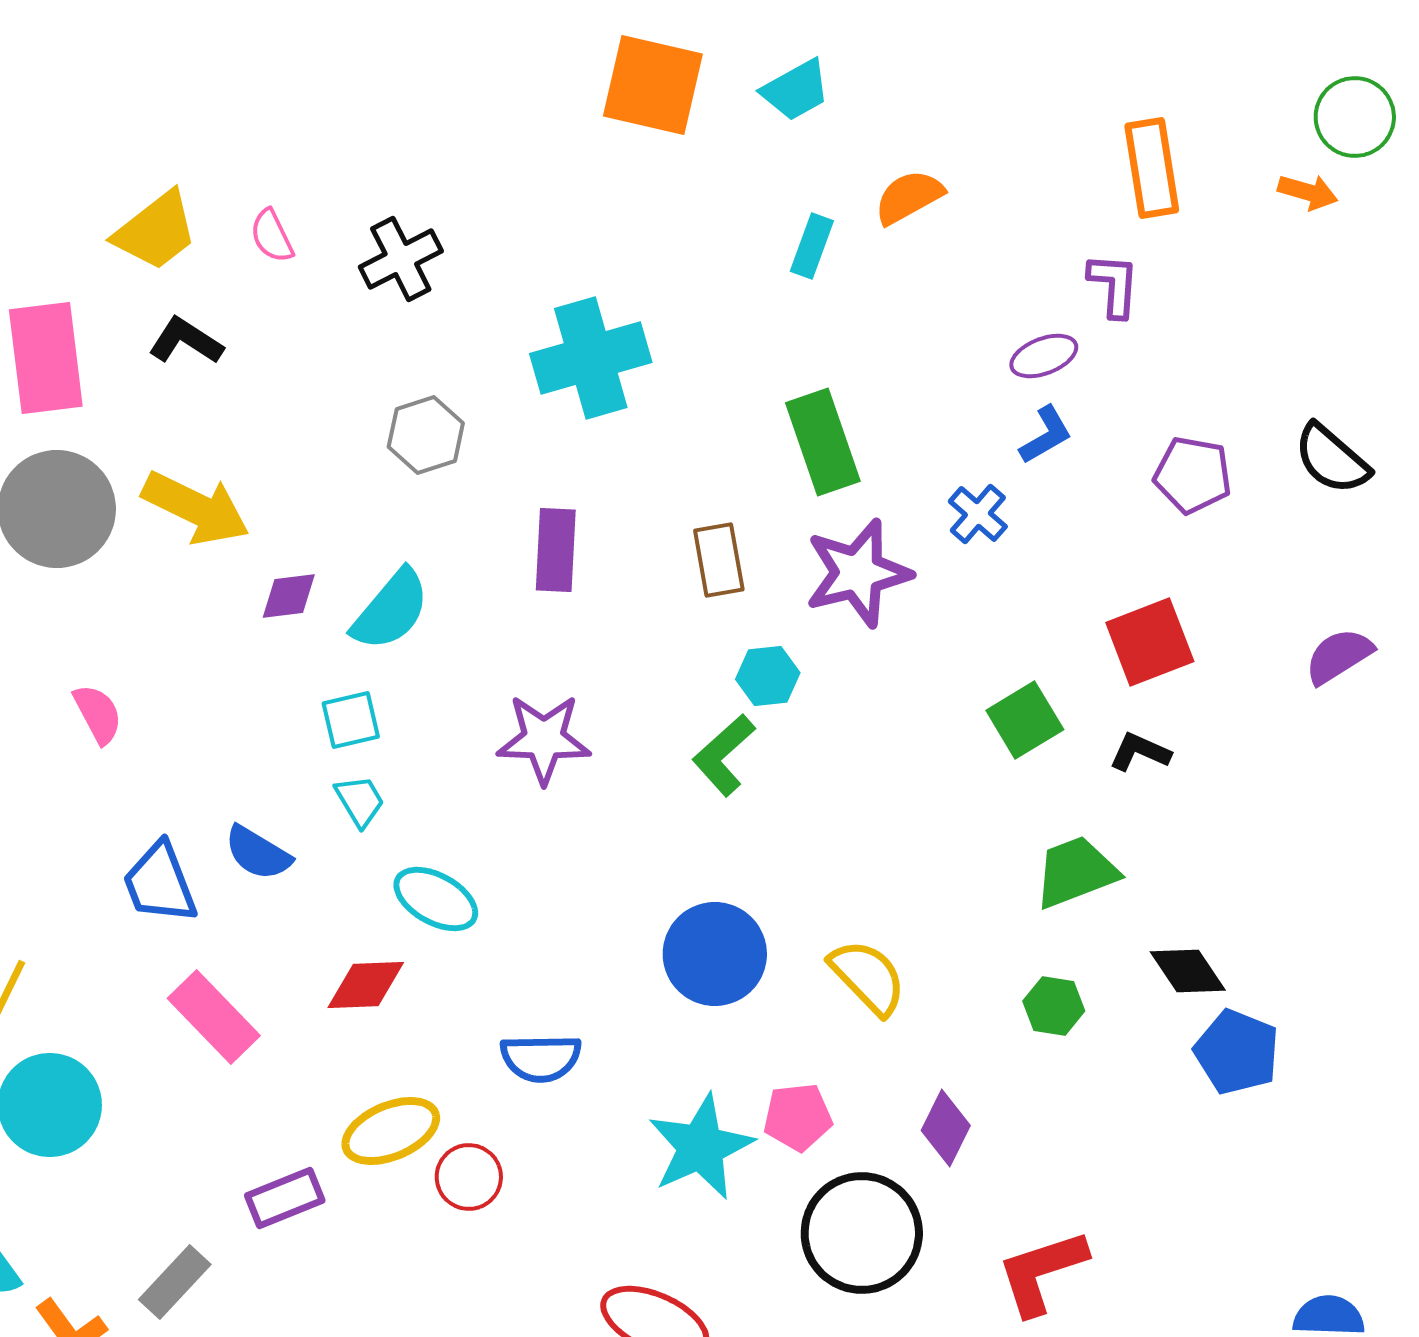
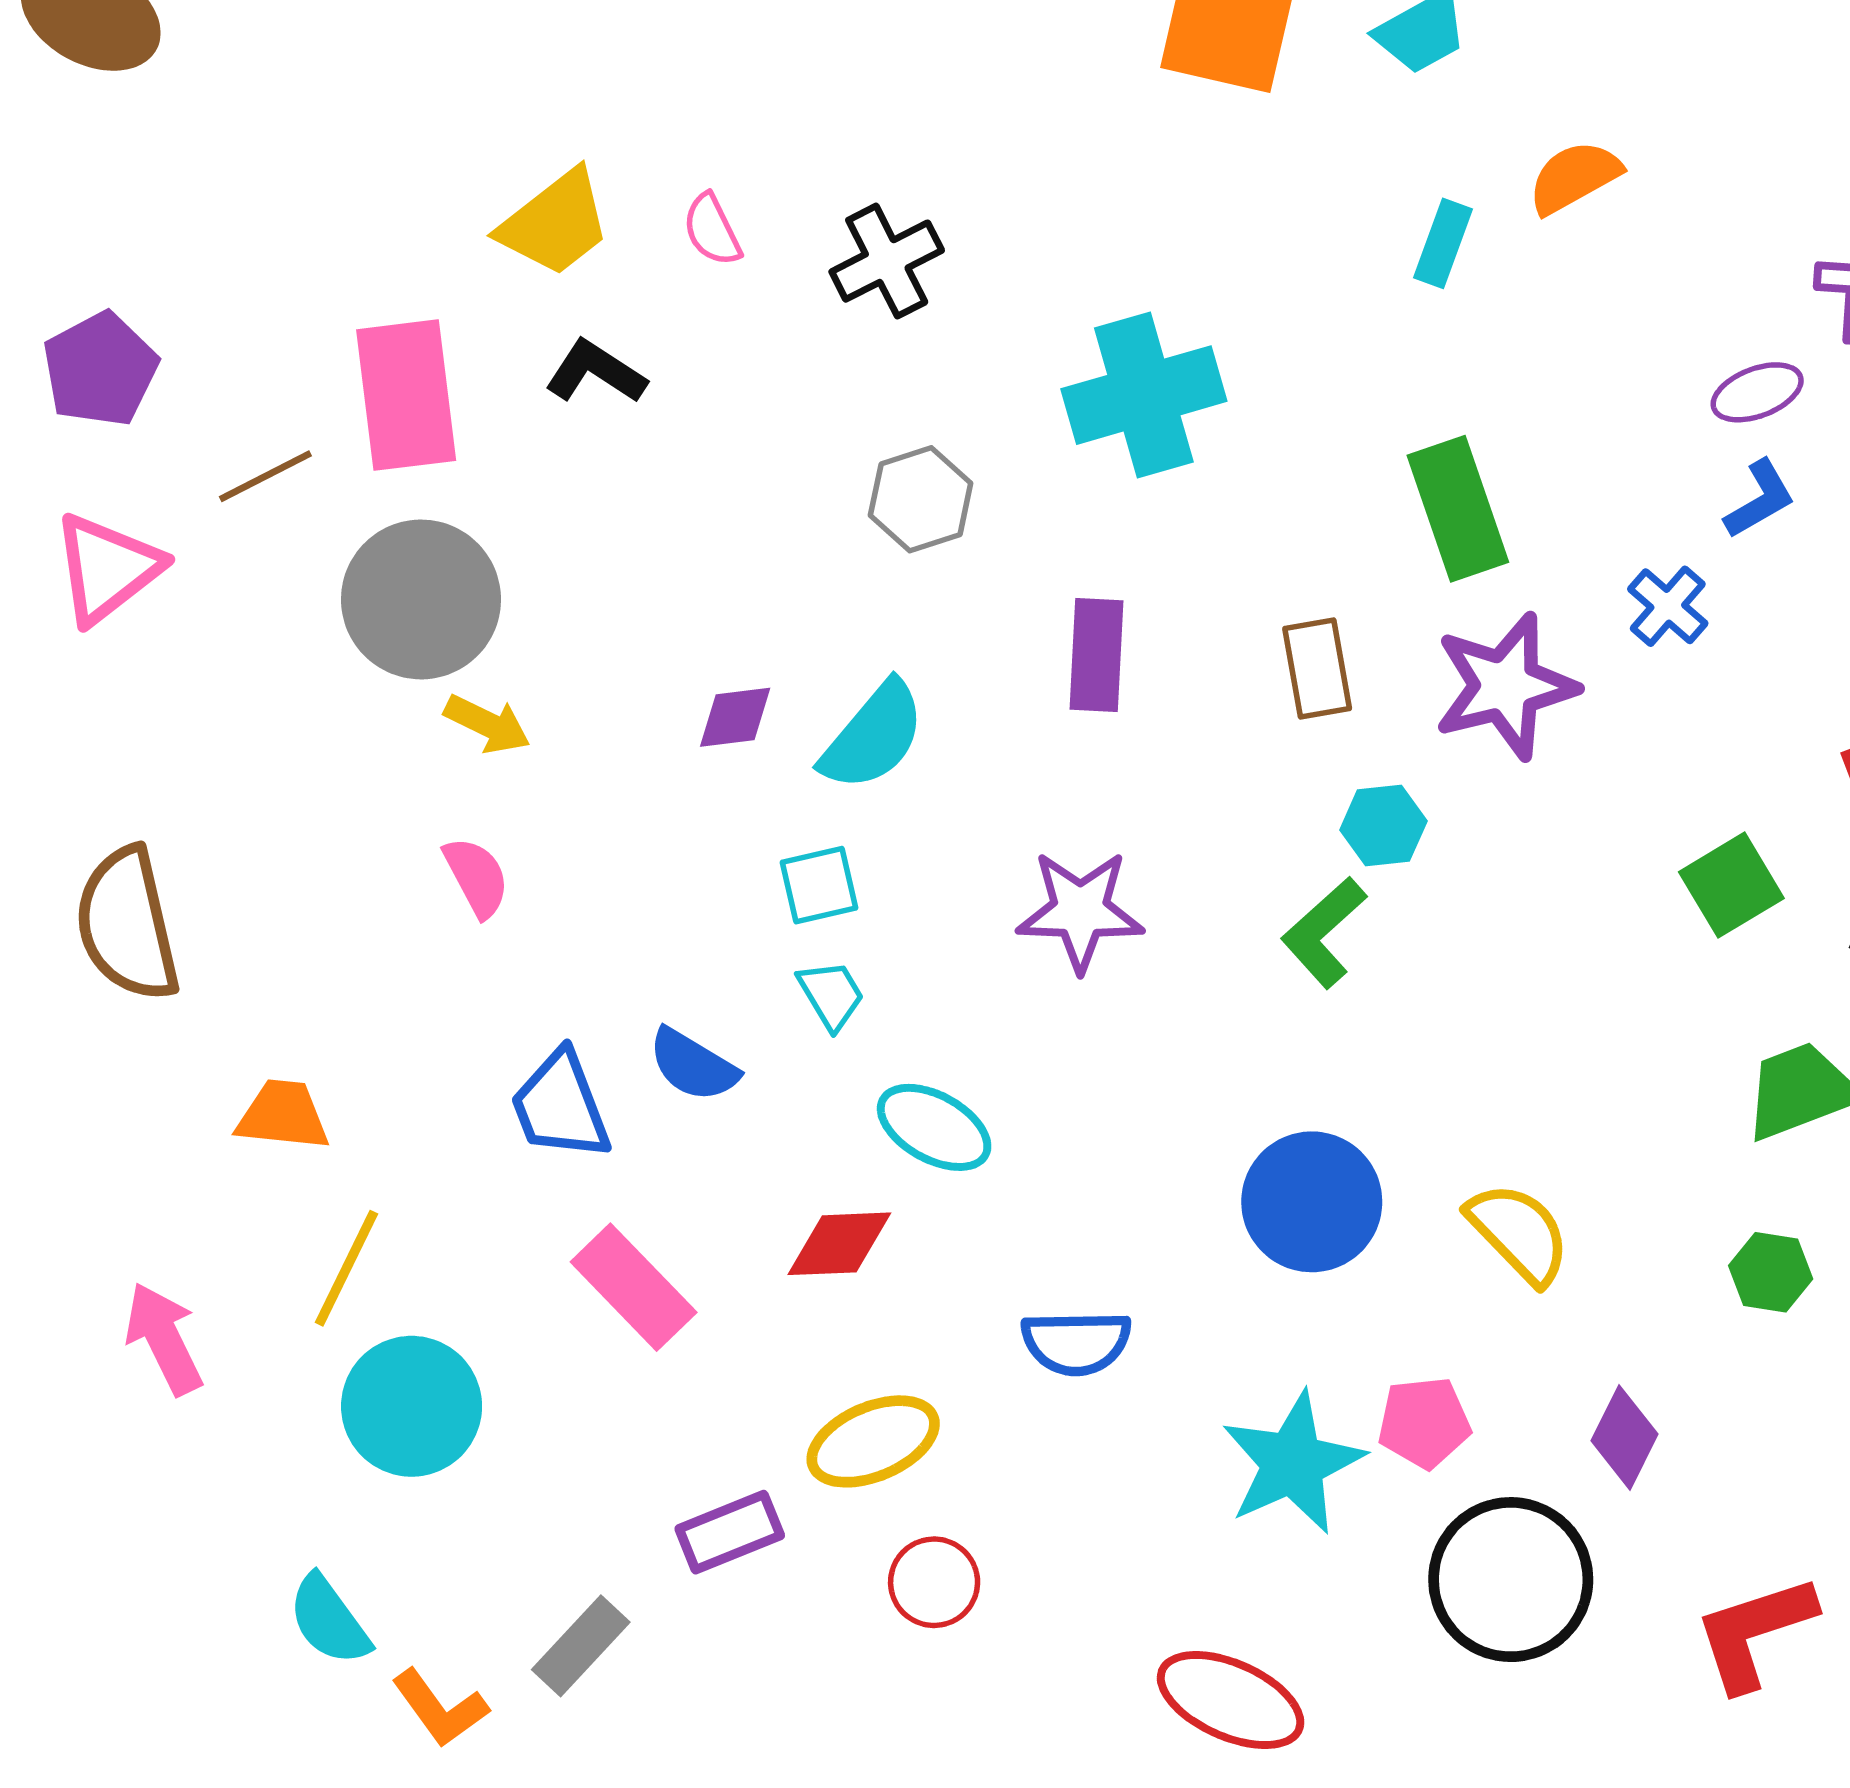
yellow arrow: (196, 508) -> (487, 724), moved, size x0.6
red circle: (469, 1177) -> (934, 1582), moved

